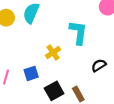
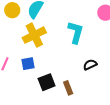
yellow cross: (53, 52) -> (34, 35), moved, size x1.6

